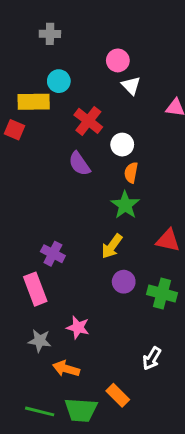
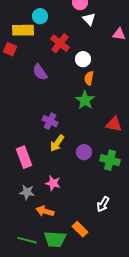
purple semicircle: (79, 164) -> (40, 72), moved
yellow arrow: (112, 246) -> (57, 143), moved
purple cross: (53, 254) -> (50, 121), moved

